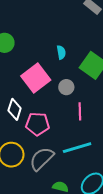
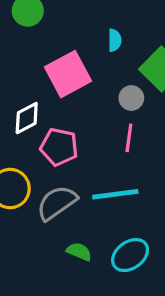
gray circle: (66, 87) -> (131, 98), moved
white diamond: (15, 109) -> (27, 118), turned 35

